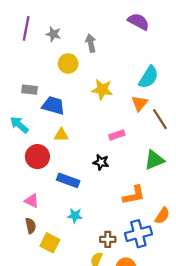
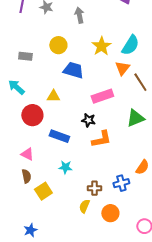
yellow circle: (68, 64) -> (58, 45), moved
yellow star: (102, 90) -> (101, 46), moved, turned 30
blue trapezoid: (53, 106) -> (73, 70), moved
pink rectangle: (117, 135) -> (102, 96), size x1.5
orange L-shape: (134, 195) -> (101, 139), moved
blue cross: (138, 234) -> (121, 183), size x0.7
yellow square: (50, 243) -> (43, 191), turned 30

